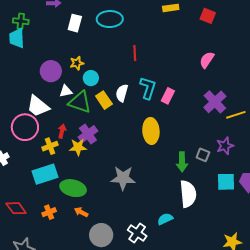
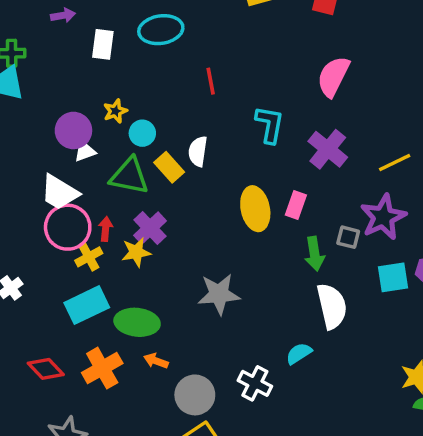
pink semicircle: (207, 60) -> (333, 77), size x1.4
cyan L-shape: (148, 88) -> (270, 125), moved
white triangle: (66, 91) -> (85, 151), moved
pink rectangle: (168, 96) -> (296, 205), moved
purple cross: (215, 102) -> (328, 149), moved
pink circle: (25, 127) -> (68, 227), moved
purple star: (225, 146) -> (383, 217), size x1.5
orange cross: (49, 212) -> (102, 368), size x1.6

